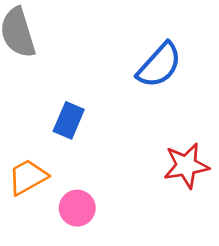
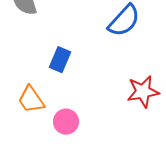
orange trapezoid: (28, 177) -> (31, 100), turned -96

